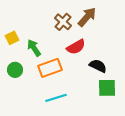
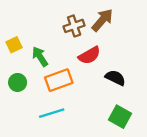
brown cross: (63, 22) -> (74, 26), turned 30
green square: (107, 88) -> (120, 117), moved, turned 30
cyan line: (56, 98) -> (52, 113), moved

